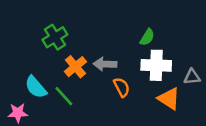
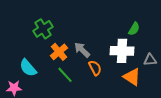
green semicircle: (147, 37) -> (134, 29), moved
gray arrow: (105, 64) -> (82, 50), turned 42
green line: (64, 96) -> (65, 75), moved

